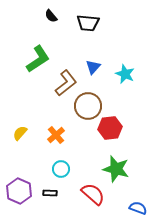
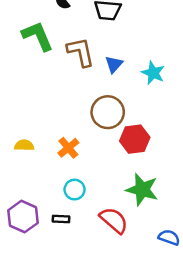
green L-shape: (38, 59) -> (38, 36), moved, turned -80
brown L-shape: (66, 83) -> (81, 52), moved, turned -64
yellow semicircle: (20, 133) -> (24, 145), turned 49

